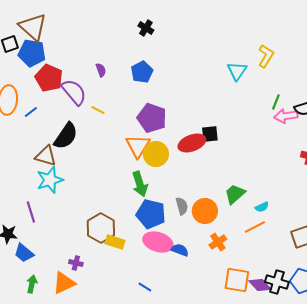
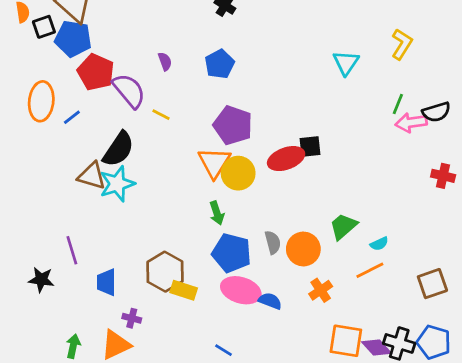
yellow L-shape: (266, 56) -> (402, 44), moved
cyan star: (50, 180) -> (117, 184), moved
green arrow: (140, 184) -> (217, 213), size x0.7
blue trapezoid: (24, 253) -> (106, 282), moved, turned 50

